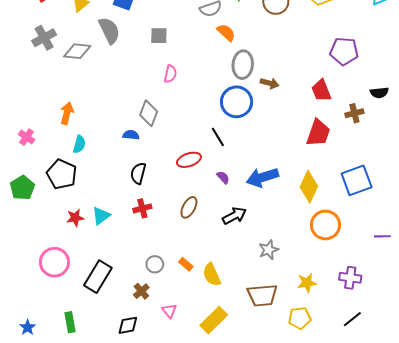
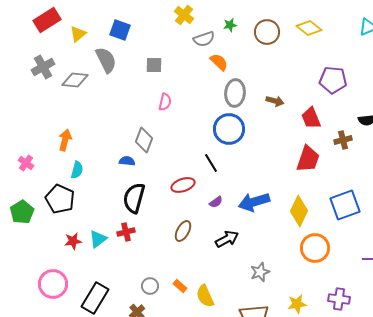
brown arrow: (270, 83) -> (275, 101), moved
black semicircle: (138, 173) -> (134, 198), size x1.4
purple semicircle: (223, 177) -> (216, 202), turned 96
red cross: (142, 208) -> (126, 232), moved

